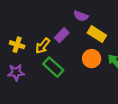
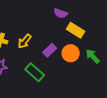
purple rectangle: (62, 35) -> (50, 50), moved
green rectangle: (53, 67) -> (35, 72), moved

